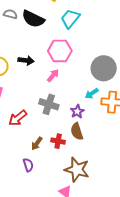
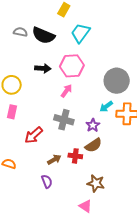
black arrow: (26, 60) -> (43, 68), moved
brown semicircle: (77, 131) -> (93, 145), turned -102
brown arrow: (37, 143) -> (54, 160), turned -152
brown star: (77, 170) -> (96, 183), size x0.7

